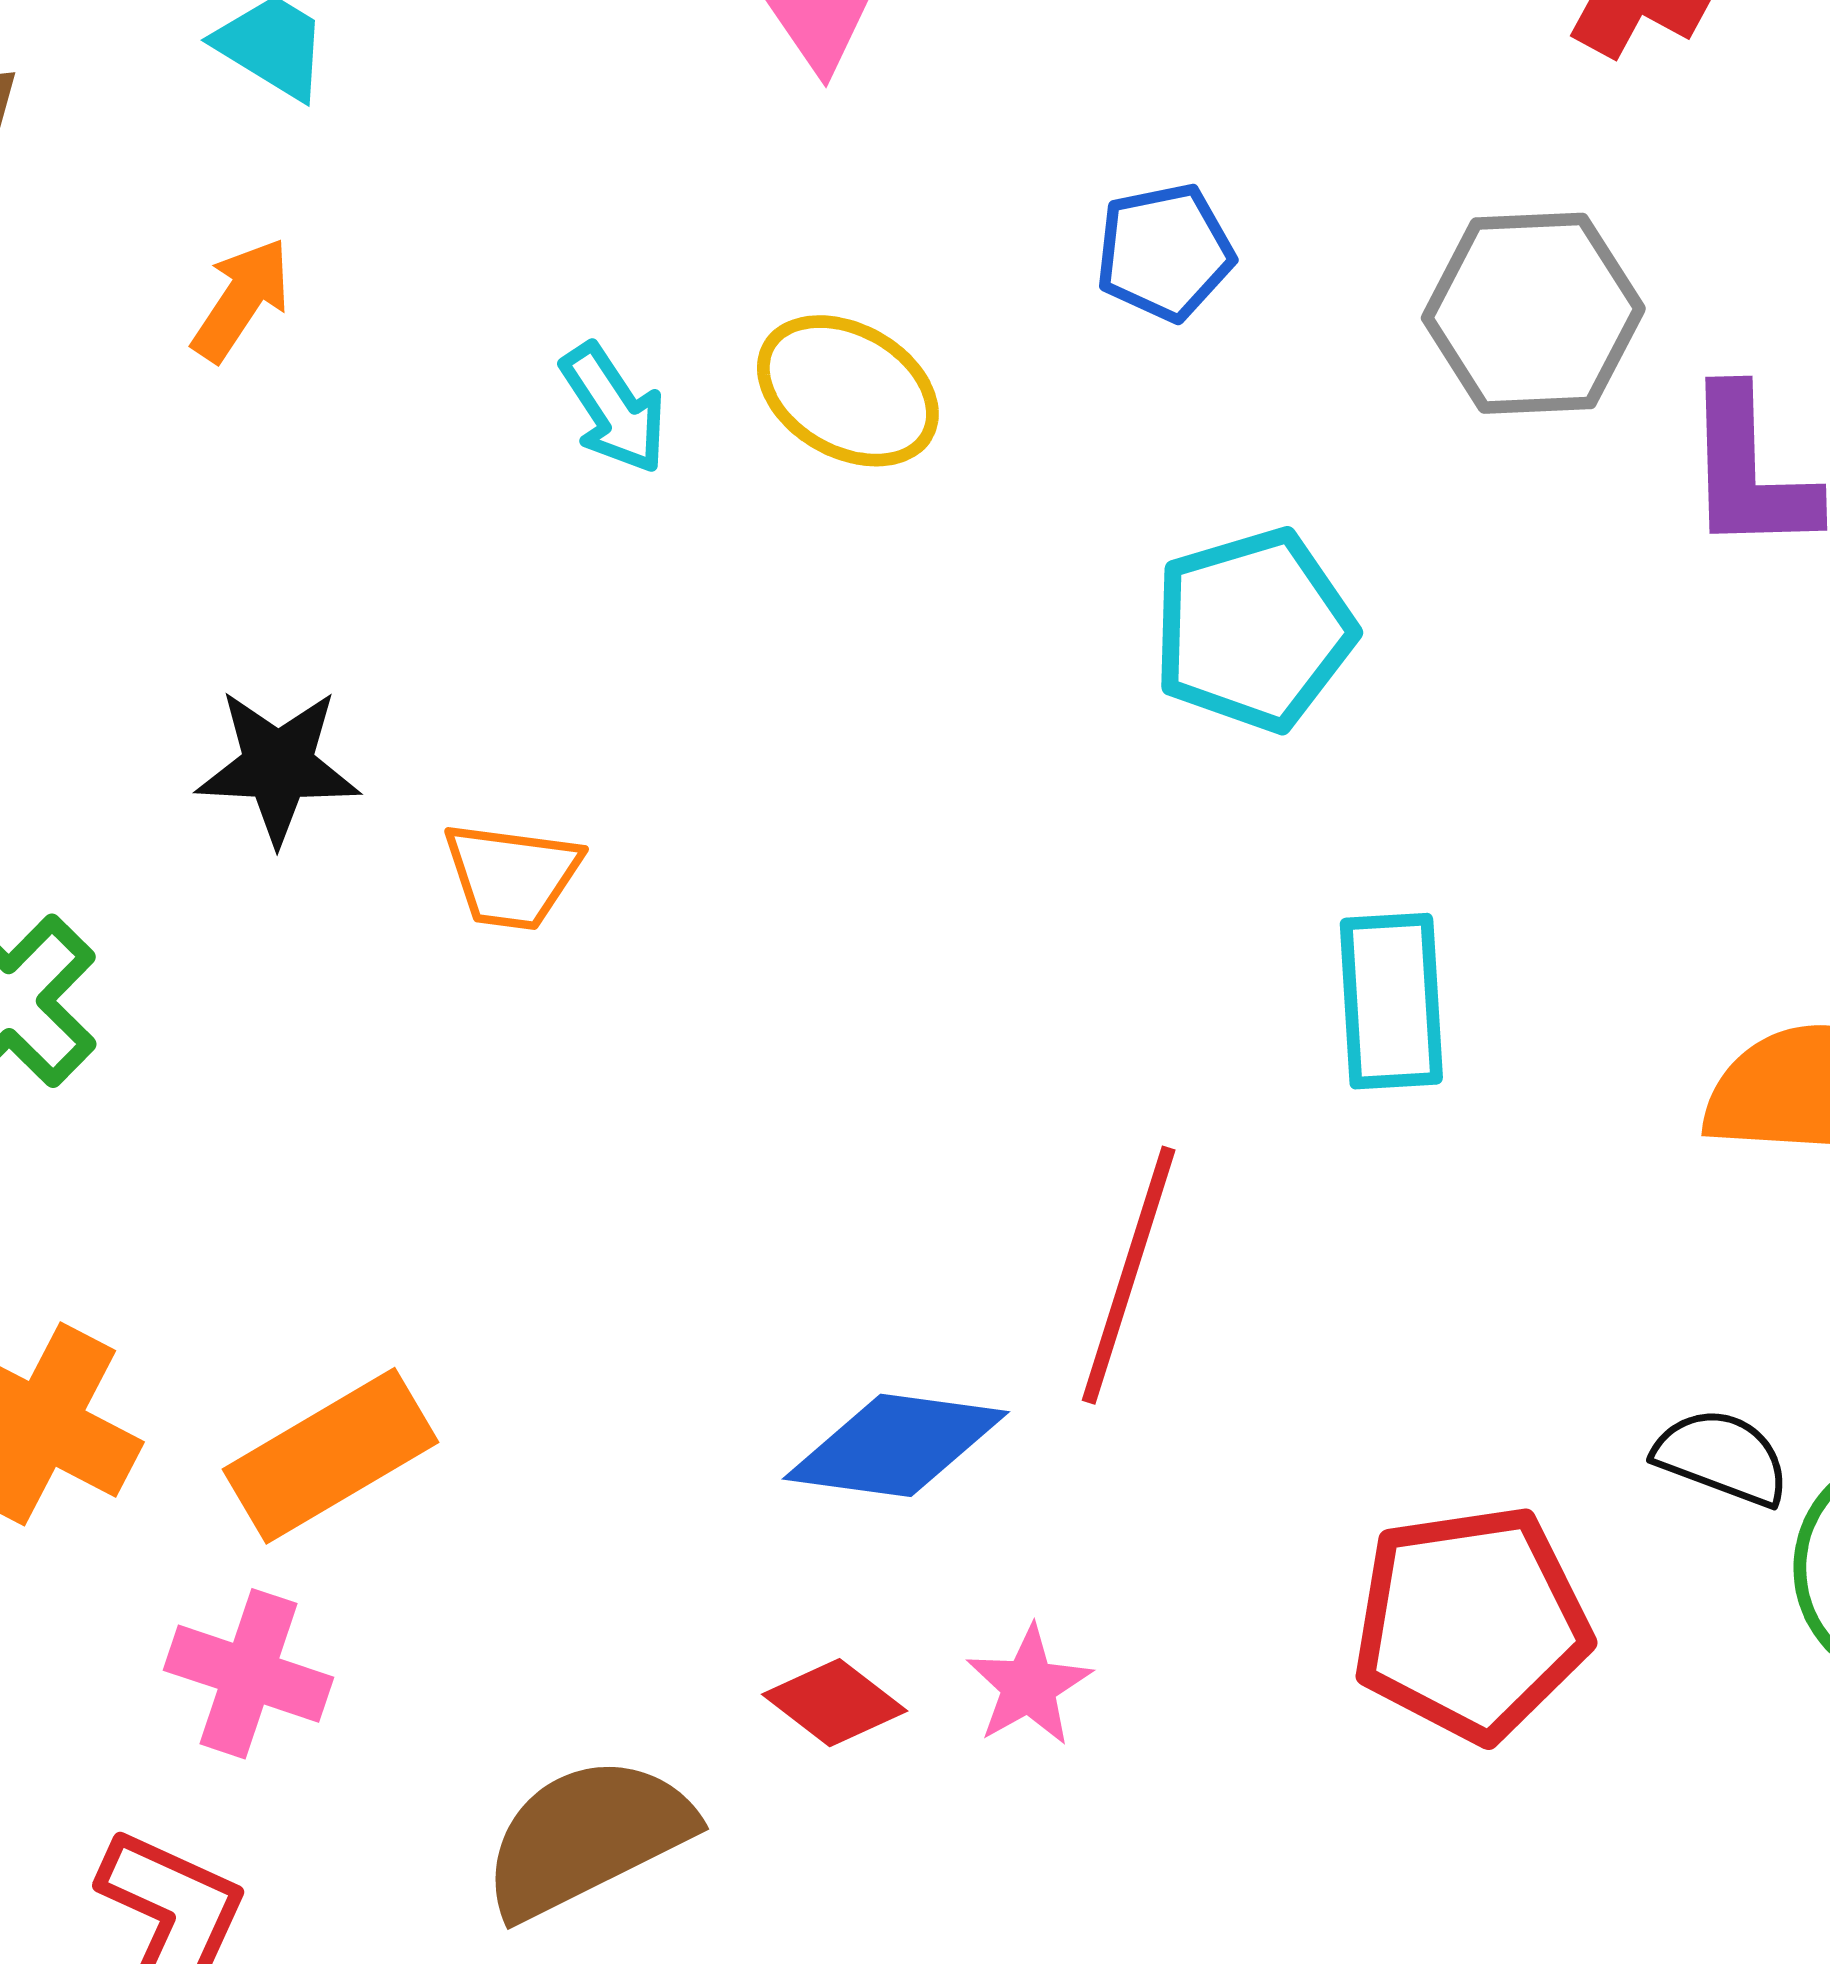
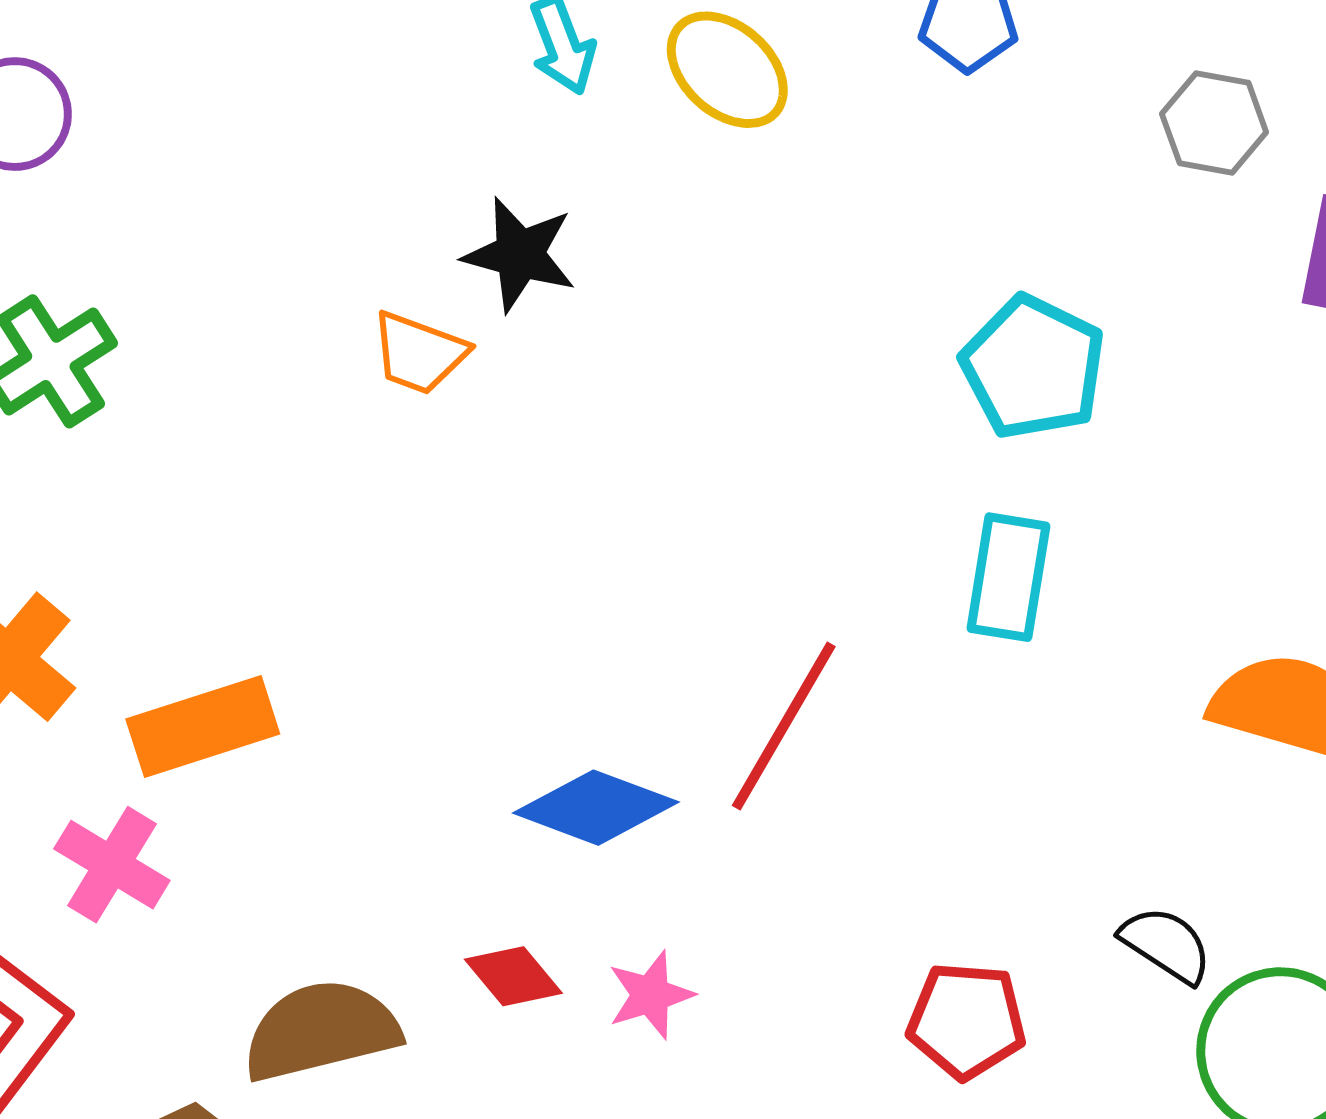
gray hexagon: (1533, 313) -> (1214, 123), size x0.7
cyan pentagon: (1254, 630) -> (1033, 367), moved, turned 30
black star: (278, 766) -> (520, 254), moved
red pentagon: (1471, 1623) -> (967, 1021), size x0.7

